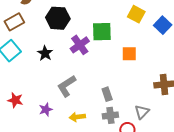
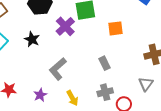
gray rectangle: (107, 94) -> (104, 63), moved
gray triangle: (142, 112) -> (146, 84), moved
yellow arrow: (77, 117) -> (72, 98), turned -105

